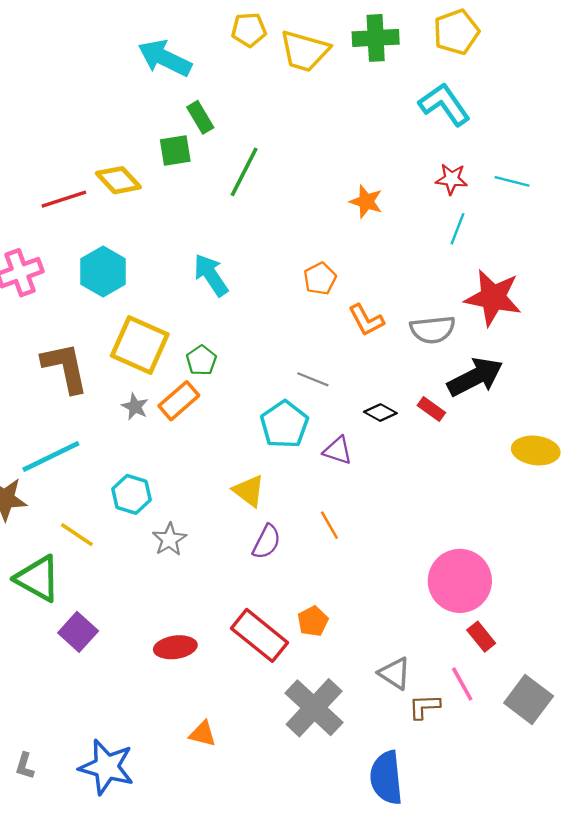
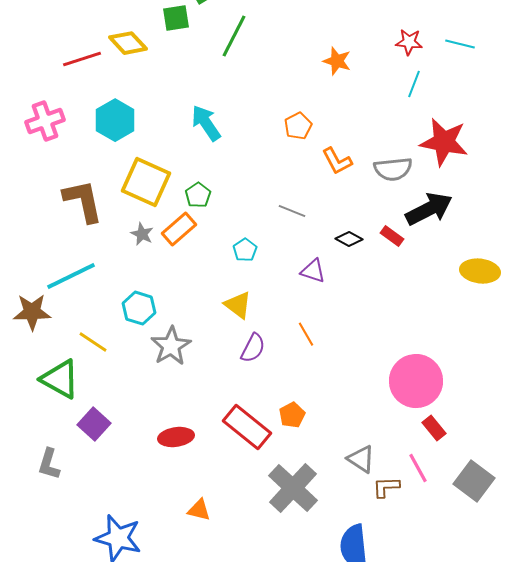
cyan pentagon: (284, 424) -> (245, 250), moved, size x0.6
gray star: (169, 539) -> (171, 346), size x1.4
gray L-shape: (25, 766) -> (49, 464), moved, size x1.4

